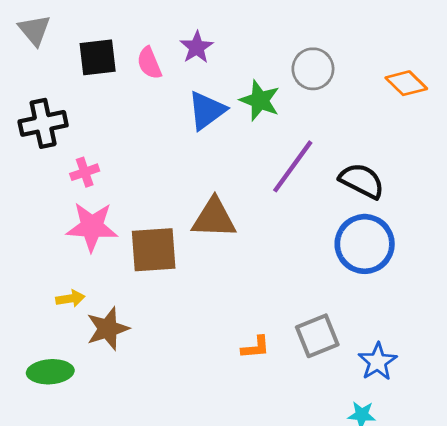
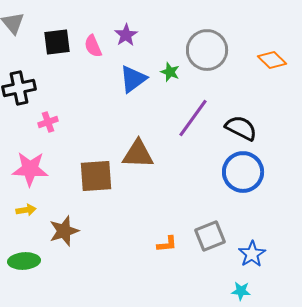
gray circle: (313, 69) -> (207, 50), size x1.4
green star: (260, 100) -> (170, 72), size x0.7
pink star: (92, 227) -> (30, 169), moved
yellow arrow: (70, 299) -> (26, 210), moved

